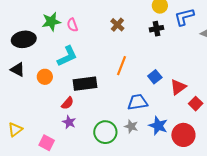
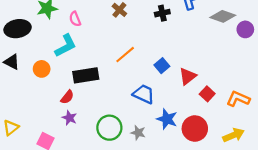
pink semicircle: (72, 25) -> (75, 19), moved
orange line: (122, 66) -> (125, 55), turned 30
blue trapezoid: (138, 102) -> (144, 94), turned 35
gray star: (131, 126) -> (138, 133), moved

